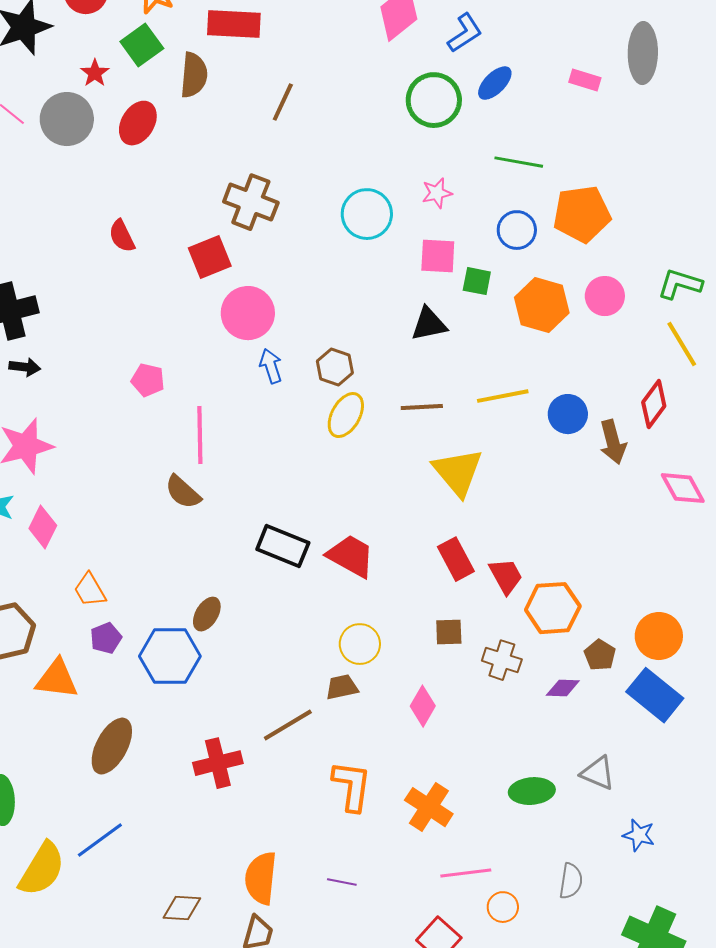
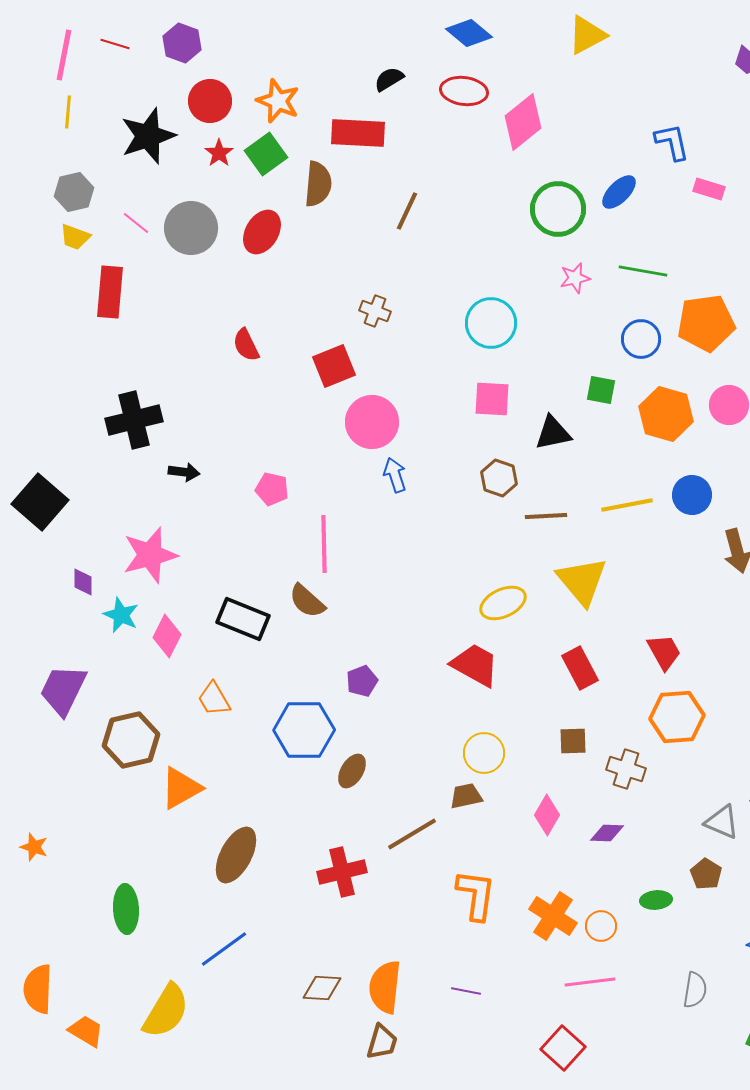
blue L-shape: (465, 33) -> (672, 142), moved, turned -69
red star: (95, 73) -> (219, 153), moved
pink star: (437, 193) -> (575, 278), moved
brown cross: (251, 202) -> (375, 311), size x0.6
pink square: (438, 256) -> (492, 399), moved
black arrow: (25, 367) -> (184, 472), moved
brown hexagon: (335, 367) -> (499, 478), moved
blue circle: (568, 414) -> (692, 495), moved
yellow ellipse: (346, 415) -> (503, 603), moved, turned 36
black rectangle: (283, 546) -> (243, 619), moved
red trapezoid: (506, 576) -> (664, 652), moved
brown ellipse: (207, 614) -> (352, 771), moved
purple pentagon: (106, 638) -> (362, 681), moved
brown pentagon: (600, 655) -> (706, 874), moved
blue hexagon: (170, 656) -> (304, 730), moved
orange triangle: (57, 679) -> (181, 788), turned -36
purple diamond: (563, 688) -> (607, 833), moved
gray triangle: (598, 773) -> (722, 822), moved
green ellipse: (532, 791) -> (656, 900), size x0.7
yellow semicircle: (42, 869) -> (166, 1011), moved
orange circle: (503, 907) -> (601, 926), moved
brown diamond: (182, 908) -> (322, 988), moved

